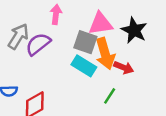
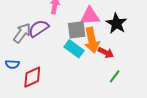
gray arrow: (18, 36) -> (22, 33), moved
gray square: (85, 42) -> (77, 30), turned -30
green line: (110, 96) -> (115, 76), moved

